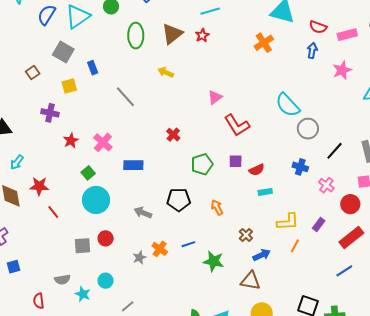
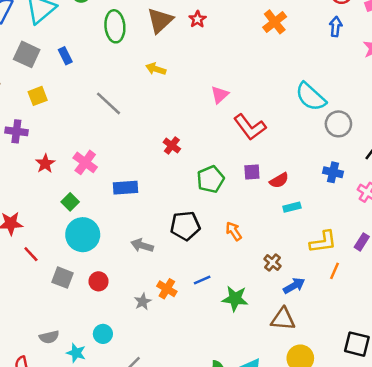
blue rectangle: (93, 68) -> (65, 56), moved
gray square: (82, 246) -> (62, 278), moved, turned 30

